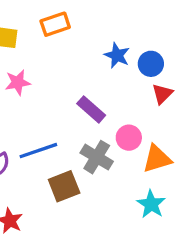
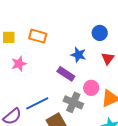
orange rectangle: (55, 24) -> (38, 36), moved, turned 42
blue star: (117, 55) -> (78, 55), moved
blue circle: (151, 64) -> (100, 33), moved

